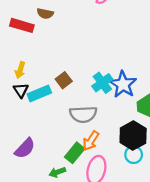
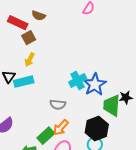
yellow arrow: (20, 70) -> (30, 60), moved
brown square: (64, 80) -> (29, 38), moved
gray semicircle: (83, 114) -> (58, 105), size x0.7

